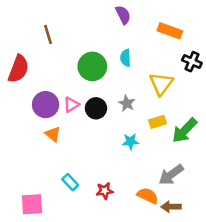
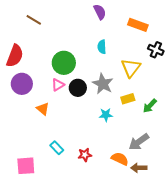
brown line: (48, 34) -> (34, 20), moved, turned -42
green circle: (92, 66) -> (64, 63), moved
gray star: (127, 103) -> (103, 84), size x1.5
purple circle: (46, 105) -> (22, 84), moved
green arrow: (185, 130) -> (150, 106), size x0.7

